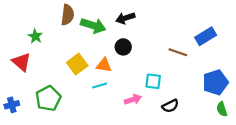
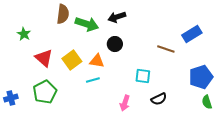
green star: (35, 36) -> (24, 34), moved
red triangle: (21, 62) -> (44, 58), moved
pink arrow: (133, 99) -> (125, 103), moved, turned 126

